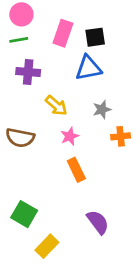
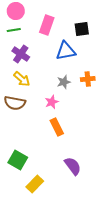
black square: (95, 37) -> (82, 29), moved
purple cross: (28, 72) -> (21, 54), turned 30
yellow arrow: (56, 106) -> (22, 79), moved
gray star: (102, 110) -> (64, 82), moved
orange cross: (121, 136) -> (88, 79), moved

